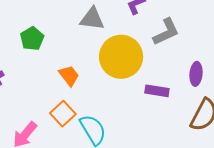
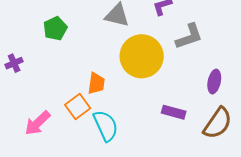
orange trapezoid: (69, 76) -> (96, 83), moved, turned 40
purple rectangle: (157, 91) -> (174, 112), moved

